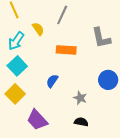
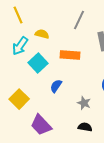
gray line: (62, 15) -> (79, 20), moved
yellow semicircle: (38, 29) -> (42, 34), turned -40
cyan square: (17, 66) -> (38, 63), moved

